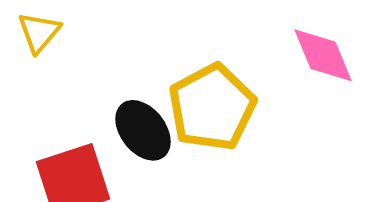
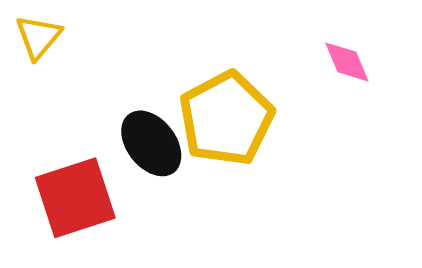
pink diamond: (323, 55) -> (347, 62), size x0.7

